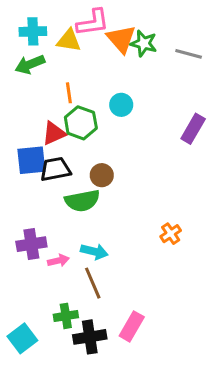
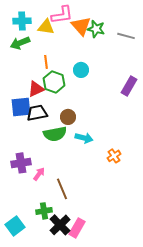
cyan arrow: (94, 252) -> (84, 138), moved
pink arrow: (58, 261) -> (39, 174), turned -40
pink rectangle: (132, 326) -> (77, 228), moved
black cross: (90, 337) -> (60, 225), turned -35

